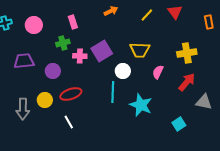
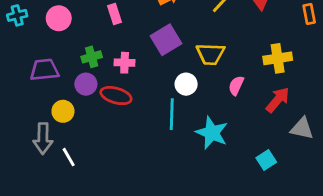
green cross: (63, 43) -> (92, 57), moved
purple square: (102, 51) -> (166, 40), moved
red ellipse: (71, 94) -> (116, 96), moved, turned 35
yellow circle: (45, 100) -> (63, 111), moved
white line: (69, 122) -> (69, 157), moved

